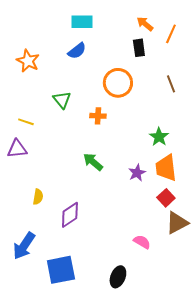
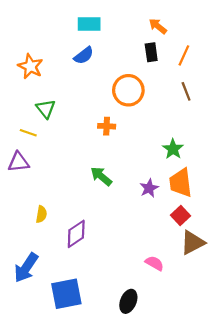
orange line: (171, 34) -> (184, 55), moved
green triangle: (62, 100) -> (46, 109), moved

